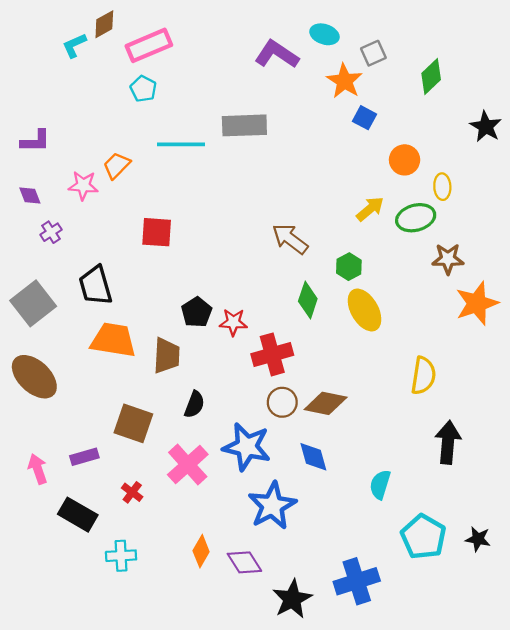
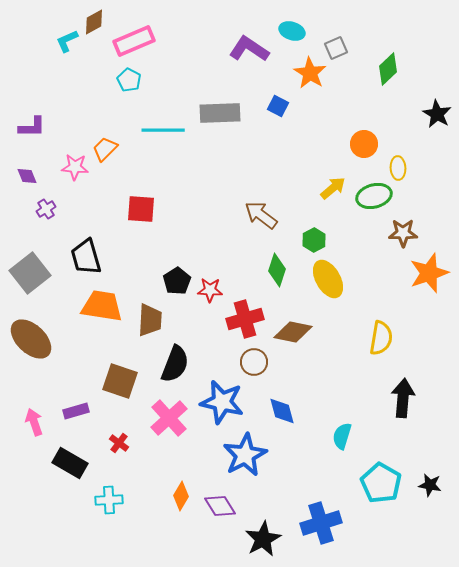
blue square: (365, 118) -> (278, 106), moved
brown diamond: (326, 403) -> (293, 332), moved
black semicircle: (194, 404) -> (175, 364), size x1.5

